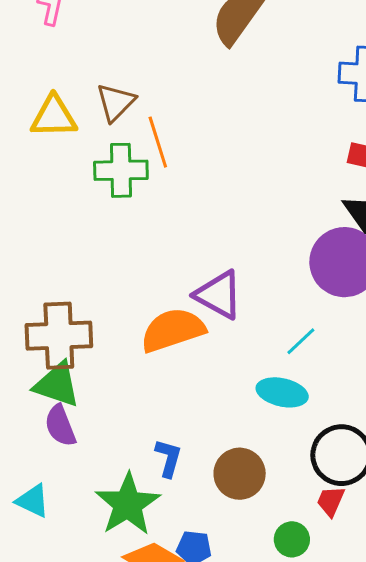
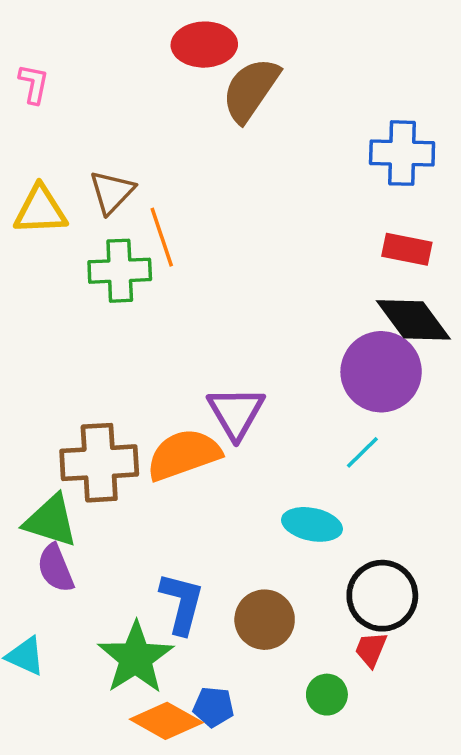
purple triangle: (219, 295) -> (236, 413), turned 32
brown cross: (59, 336) -> (99, 463), moved
cyan line: (301, 341) -> (362, 452), moved
blue L-shape: (168, 458) -> (182, 603), size x1.4

